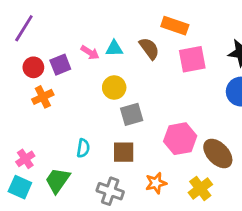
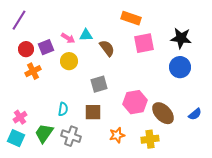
brown semicircle: (149, 48) -> (107, 48), moved
yellow circle: (114, 88) -> (69, 61), moved
yellow cross: (200, 188) -> (150, 139), turned 30
gray cross: (110, 191) -> (71, 136), moved

